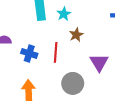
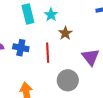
blue cross: (29, 53) -> (21, 48), moved

